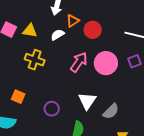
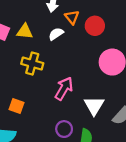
orange triangle: (73, 21) -> (72, 17), turned -32
pink arrow: (79, 62) -> (64, 89), moved
purple circle: (52, 109) -> (64, 129), moved

